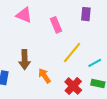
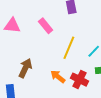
brown arrow: (25, 60) -> (25, 68), turned -138
orange arrow: (44, 76) -> (58, 77), moved

